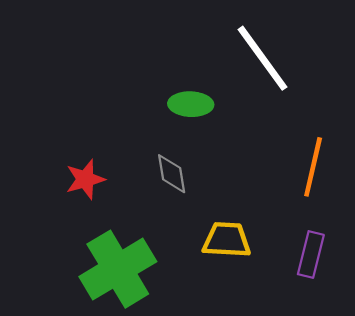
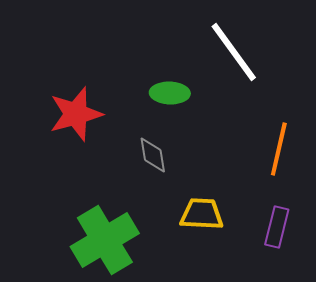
red star: (85, 179) -> (76, 114), moved, size x1.5

